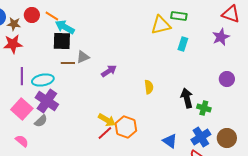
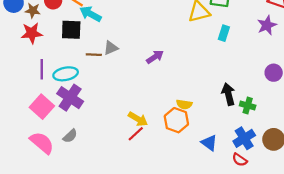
black square: (62, 41) -> (71, 30), moved
purple arrow: (109, 71) -> (155, 57), moved
yellow semicircle: (149, 87) -> (184, 104), moved, turned 104
gray semicircle: (41, 121) -> (70, 136), moved
orange hexagon: (126, 127) -> (176, 120), moved
pink semicircle: (22, 141) -> (42, 143), size x1.6

